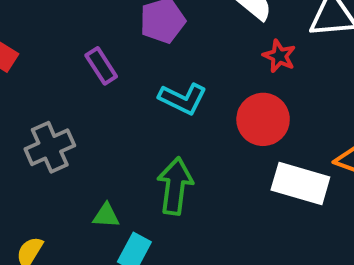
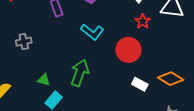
gray cross: (50, 147) -> (24, 42), size x0.7
white rectangle: (300, 184) -> (140, 84), size x0.6

